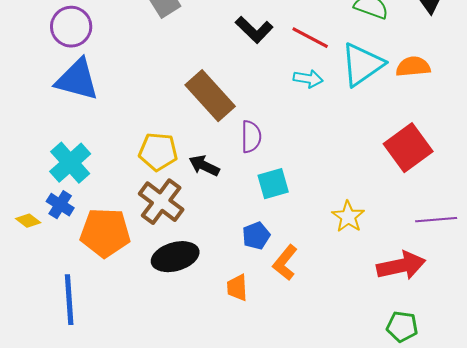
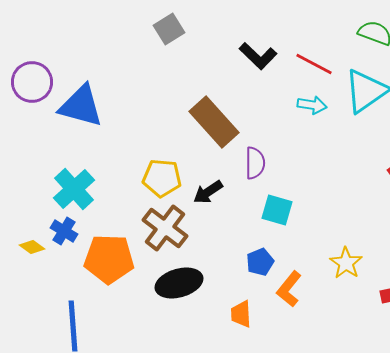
purple circle: (71, 27) -> (32, 82), moved
black arrow: (204, 166) -> (208, 192), turned -60
cyan square: (273, 184) -> (277, 210), turned 32
yellow star: (348, 217) -> (346, 263), moved

